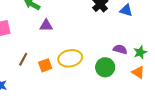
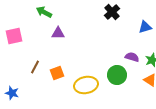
blue triangle: (126, 10) -> (145, 27), moved, turned -32
yellow ellipse: (70, 58) -> (86, 85), moved

